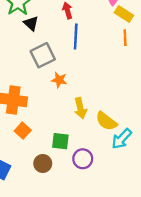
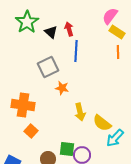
black triangle: (31, 23) -> (51, 32), moved
green square: (60, 141) -> (67, 149), moved

